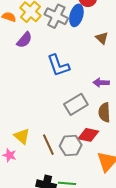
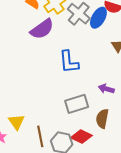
purple semicircle: (24, 40) -> (42, 29), size x1.4

